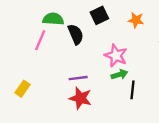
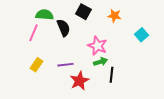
black square: (99, 15) -> (83, 12), turned -35
yellow rectangle: (22, 89) -> (36, 65), moved
red star: (80, 98) -> (79, 81), moved, turned 30

